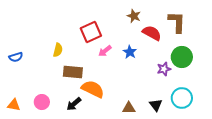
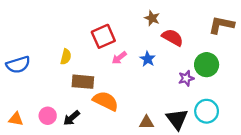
brown L-shape: (177, 22) -> (221, 25), moved, turned -80
blue semicircle: (16, 57) -> (18, 65), size x1.5
black arrow: (74, 104) -> (72, 118), moved
black triangle: (156, 105) -> (177, 119), size x1.5

